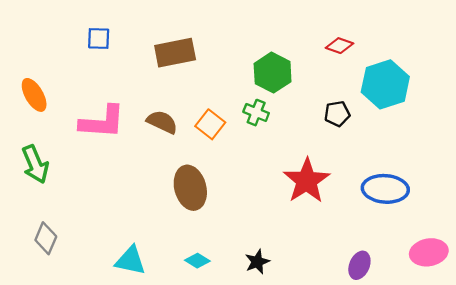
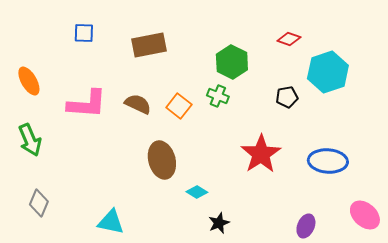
pink ellipse: (429, 252) -> (365, 215), turned 52
cyan diamond: (197, 261) -> (197, 192), moved

